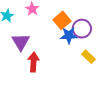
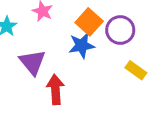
blue star: (69, 35) -> (82, 45), moved

